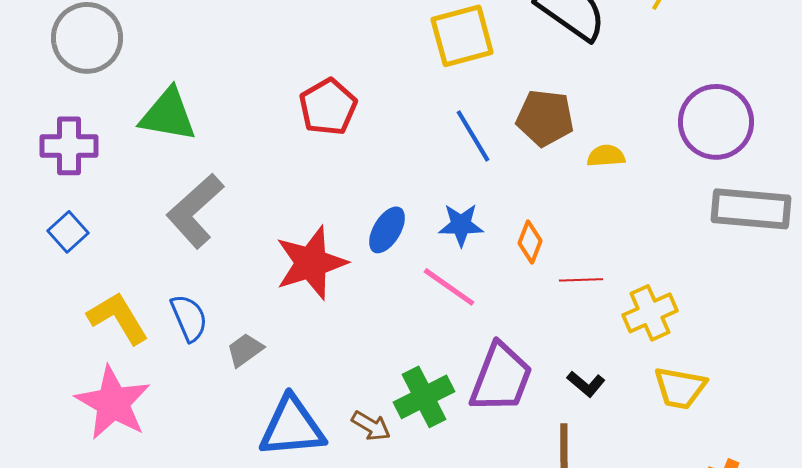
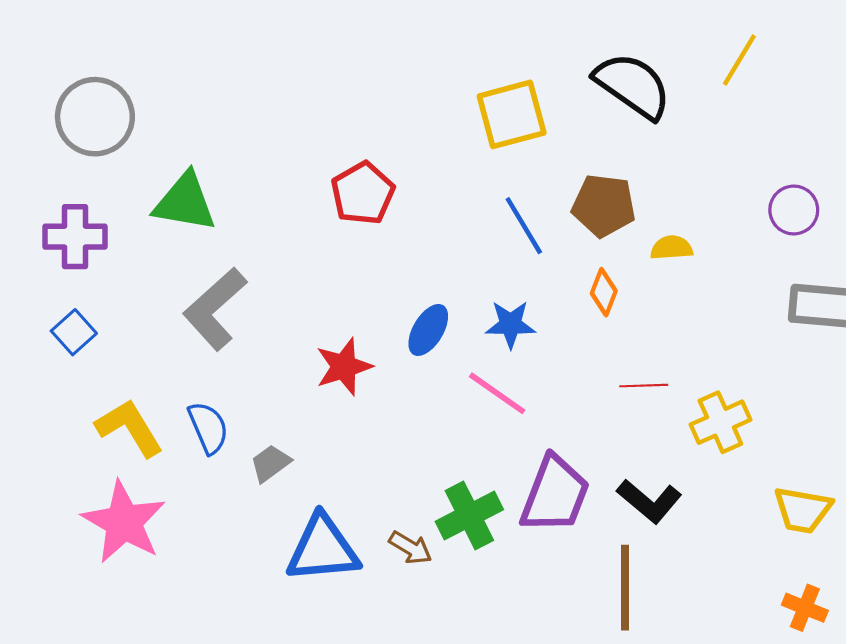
purple circle: (716, 122) -> (794, 210), size x0.6
orange diamond: (530, 242) -> (604, 292), moved
red star: (311, 263) -> (344, 367), size x0.7
black L-shape: (586, 384) -> (649, 501), size x1.5
yellow trapezoid: (680, 388) -> (803, 510), moved

